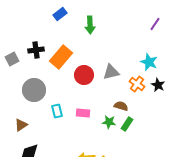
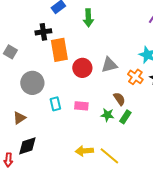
black cross: (36, 50) -> (43, 32), moved
orange rectangle: (61, 57) -> (59, 50), turned -50
gray square: (12, 59) -> (10, 52), turned -32
brown semicircle: (121, 106) -> (119, 99), turned 40

